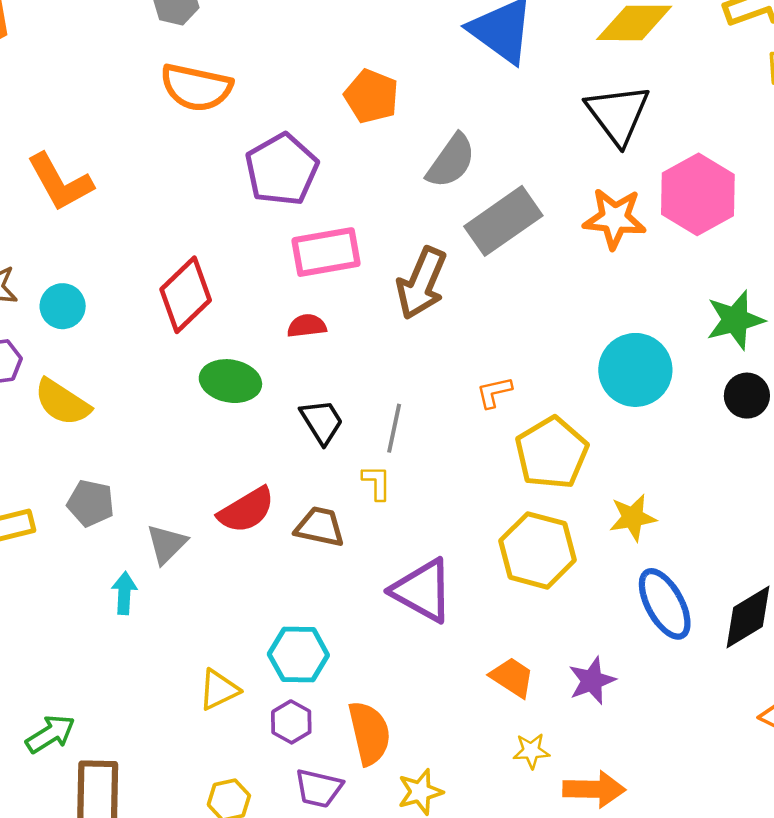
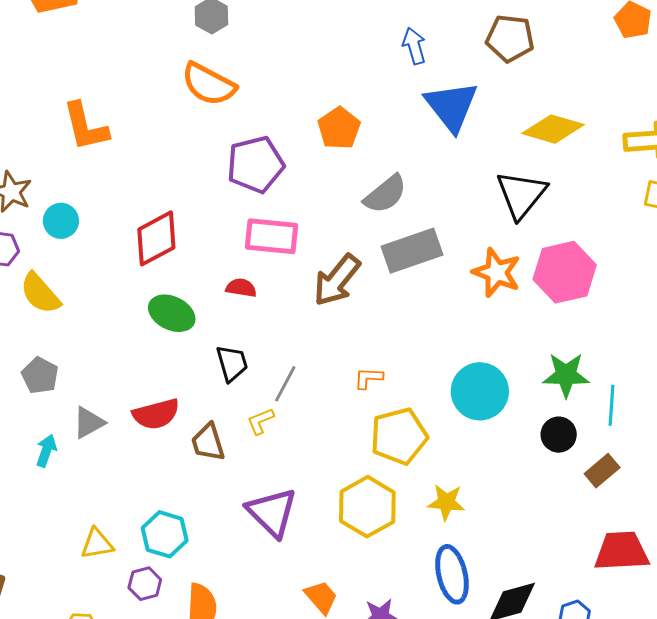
yellow L-shape: (377, 483) -> (260, 421), turned -128
brown trapezoid: (320, 527) -> (208, 442), turned -135

